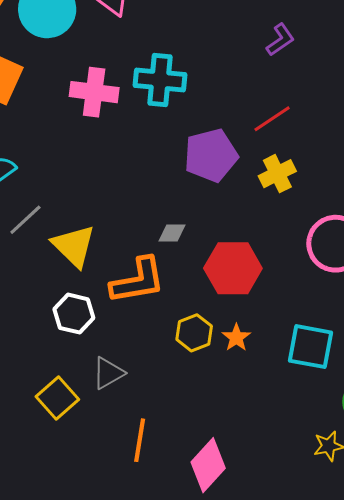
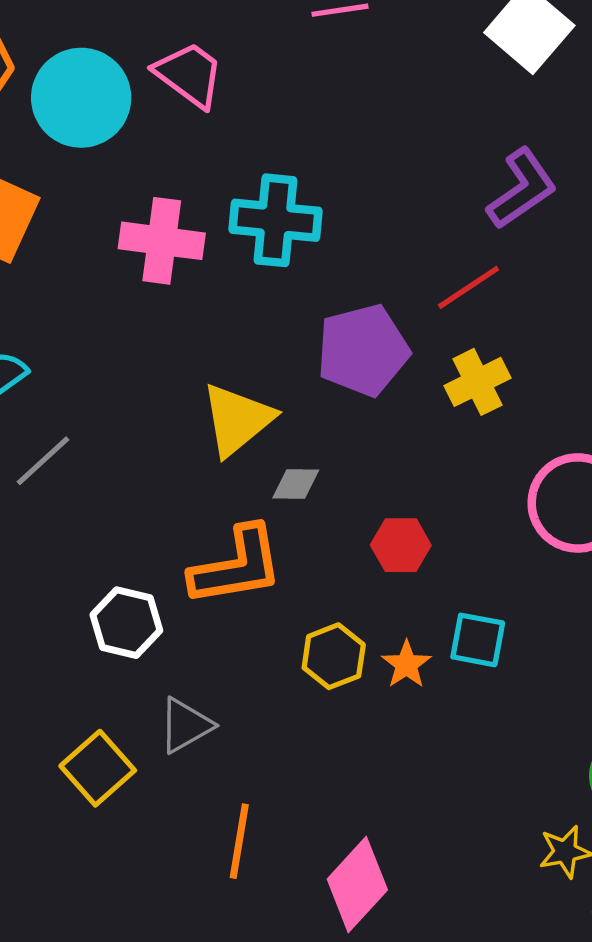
purple L-shape: (280, 40) -> (522, 189), moved, size x1.4
yellow triangle: (74, 246) -> (237, 420), moved, turned 36
red hexagon: (233, 268) -> (401, 545), size x0.6
cyan square: (311, 347) -> (478, 640), moved, size x0.7

